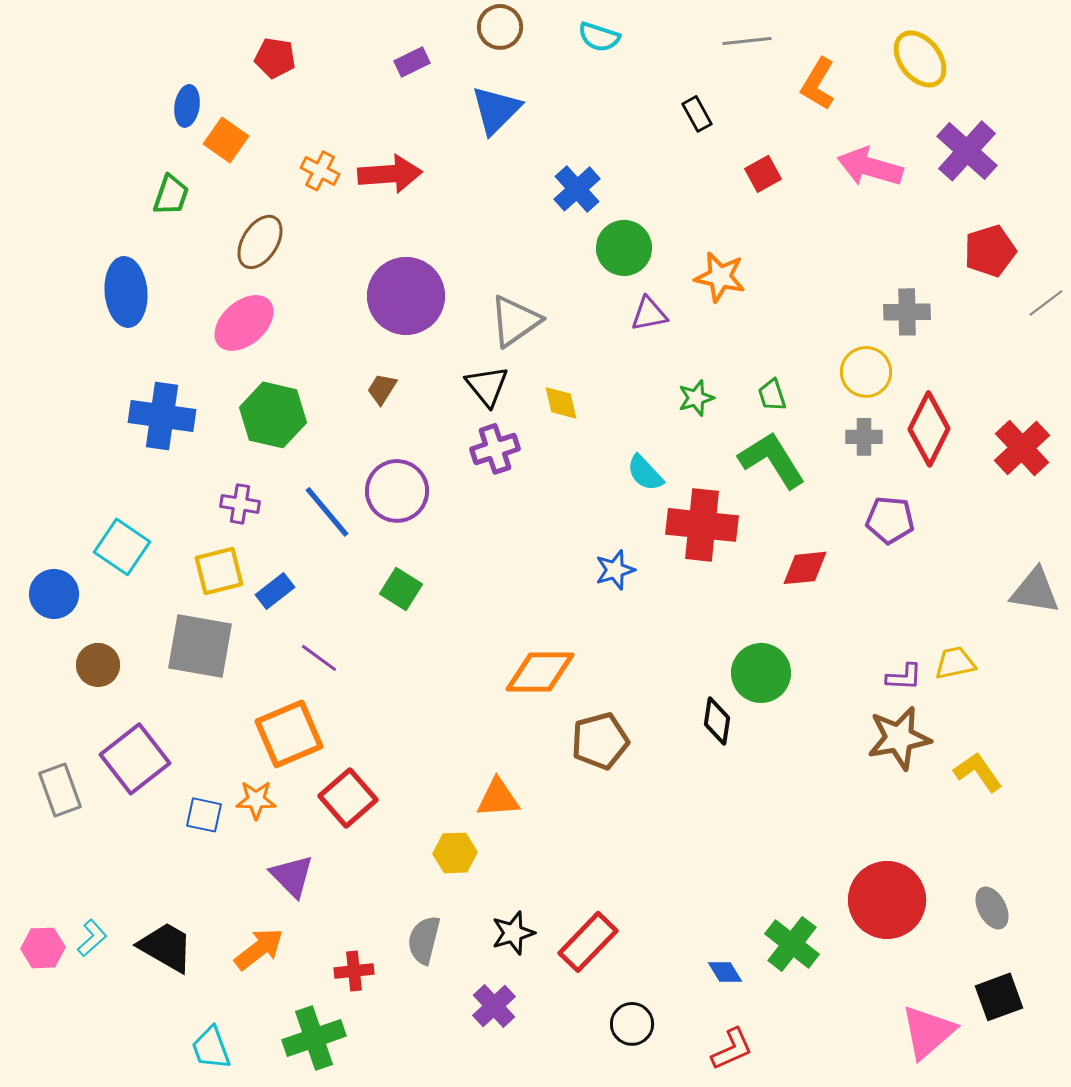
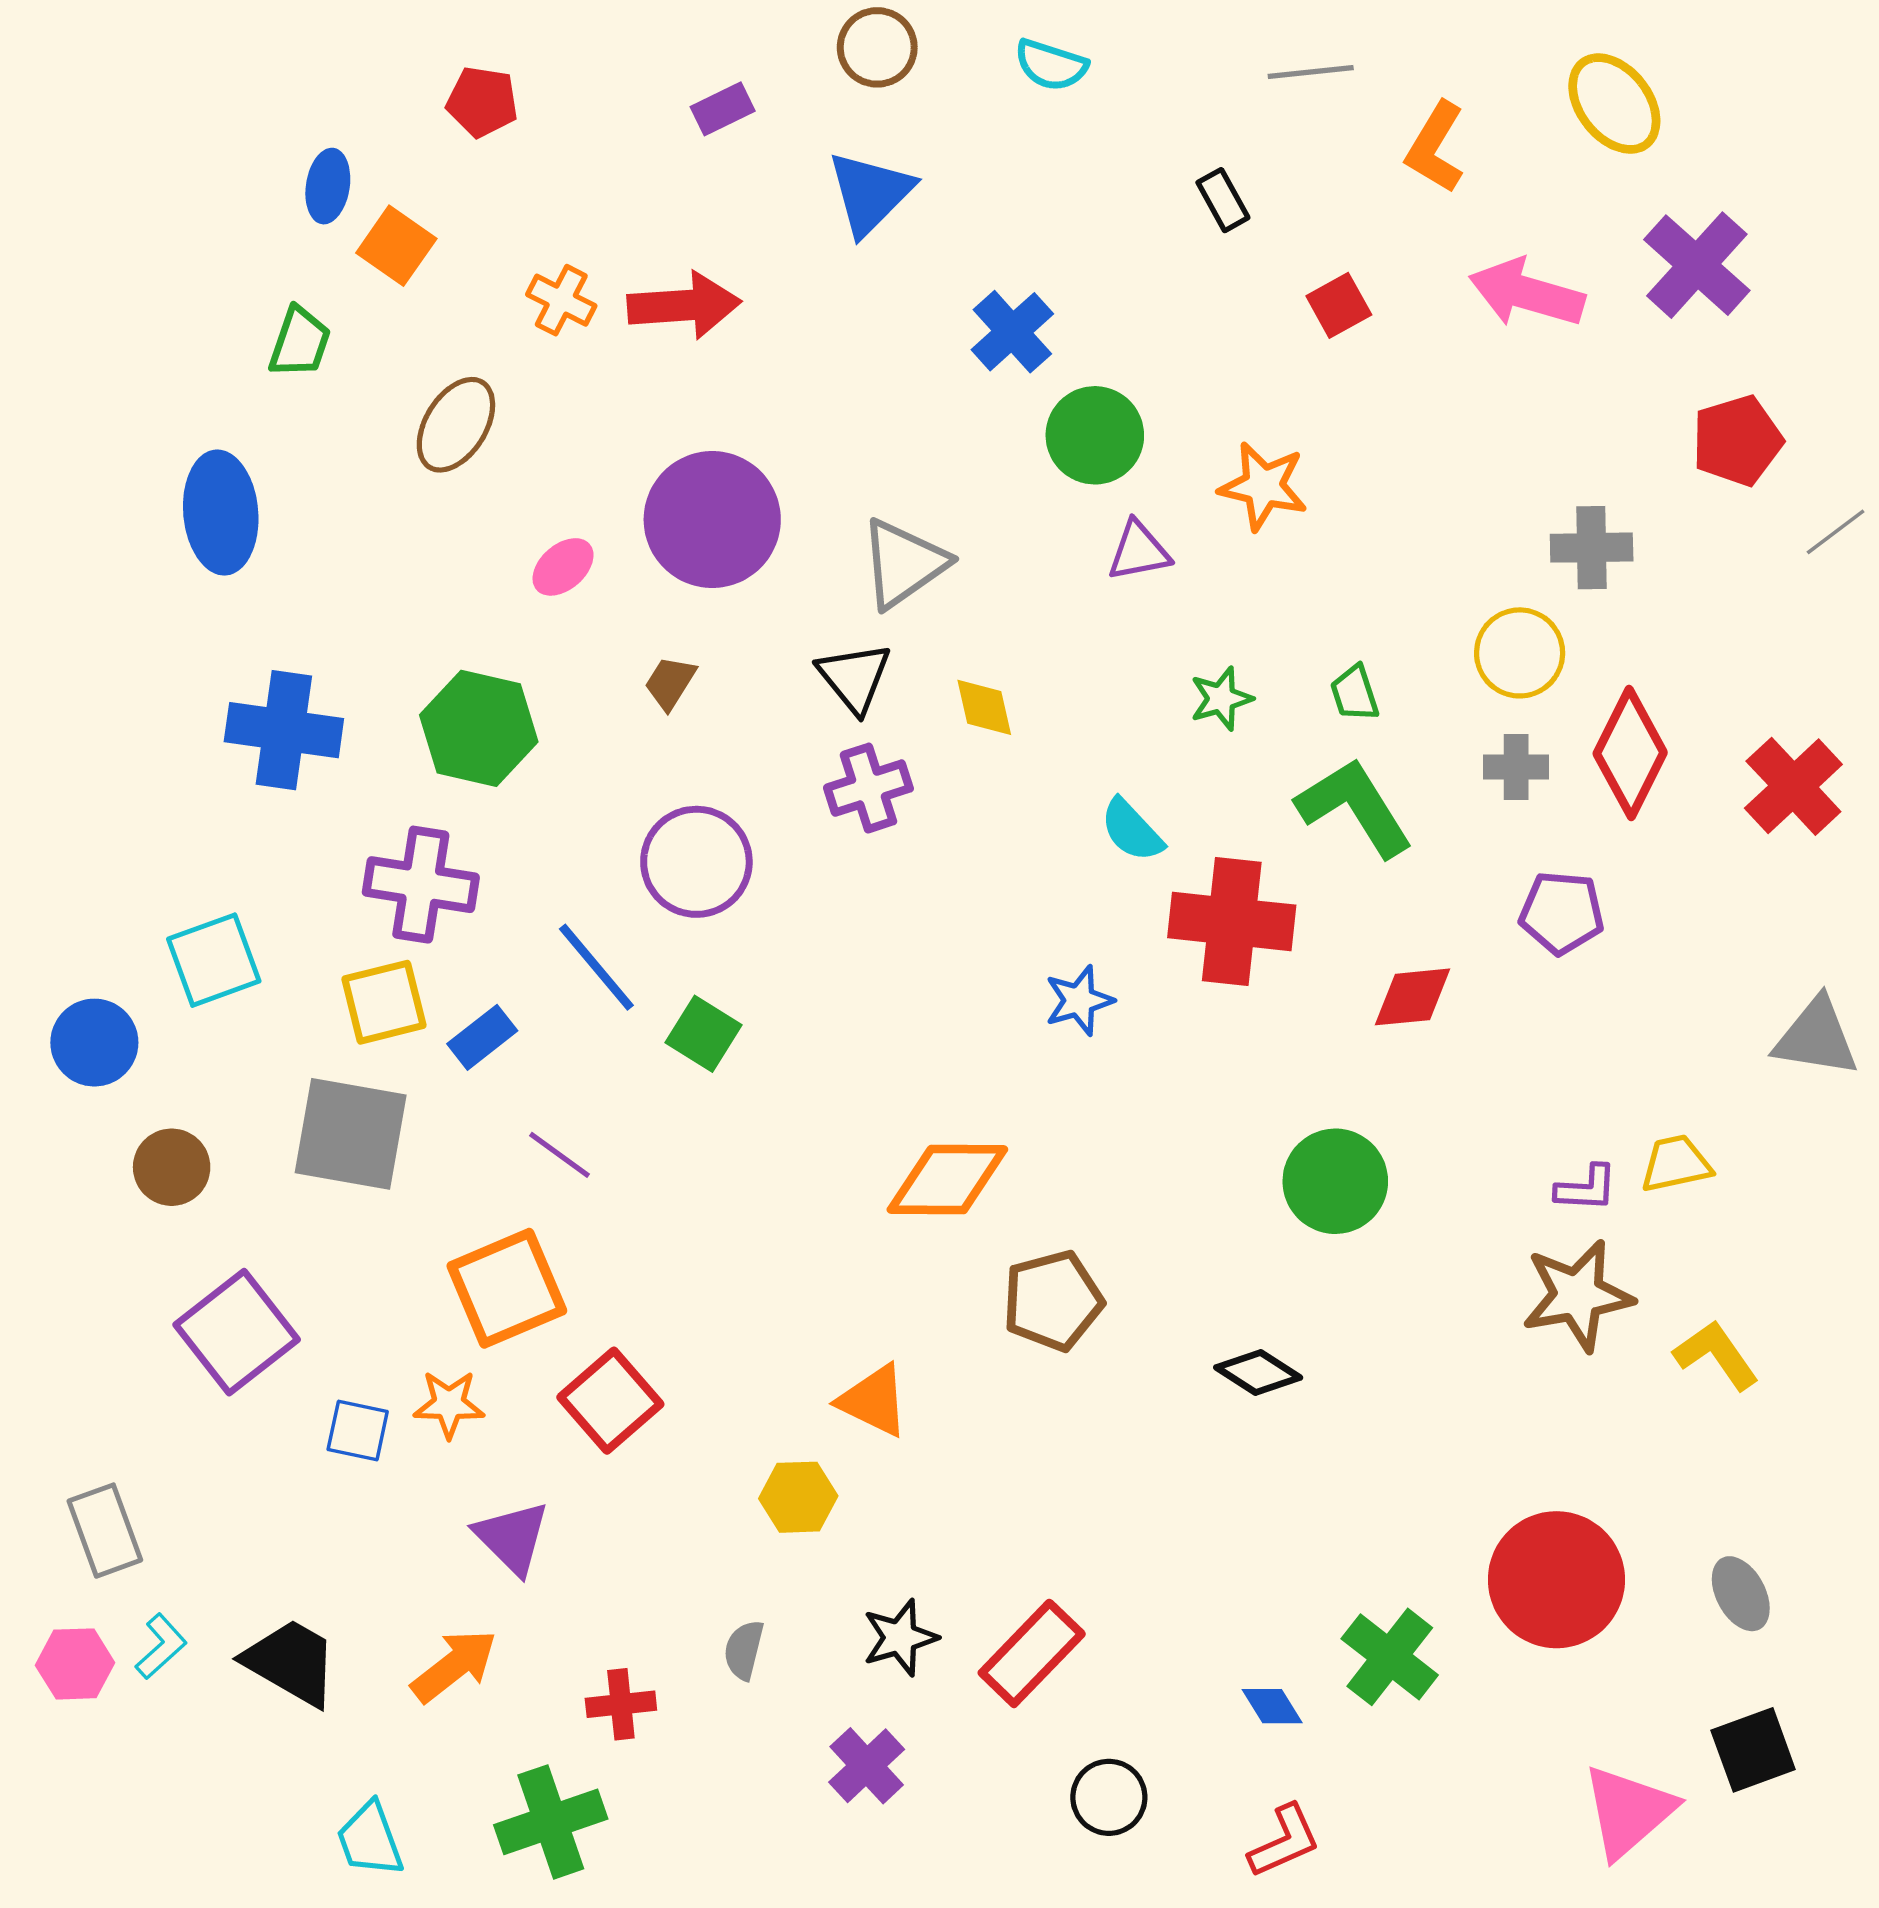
pink ellipse: (244, 323) -> (563, 567), moved, size x0.6
purple cross: (240, 504) -> (421, 885), size x1.6
blue line: (327, 512) -> (596, 967), moved
cyan square: (122, 547) -> (214, 960), turned 36
black diamond: (717, 721) -> (1258, 1373), moved, turned -66
gray rectangle: (60, 790) -> (105, 1531), moved
orange triangle: (498, 798) -> (874, 1401), turned 30
gray semicircle: (424, 940) -> (744, 1650), size x0.7

